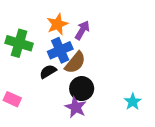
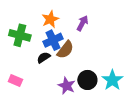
purple arrow: (82, 30) -> (82, 23), moved
black circle: (82, 89) -> (87, 80), moved
cyan star: (133, 102) -> (112, 80), size x1.5

